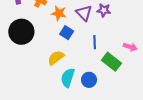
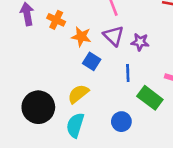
purple star: (104, 10) -> (140, 42), moved
black circle: (21, 32) -> (38, 107), moved
cyan semicircle: (68, 78) -> (75, 125), moved

